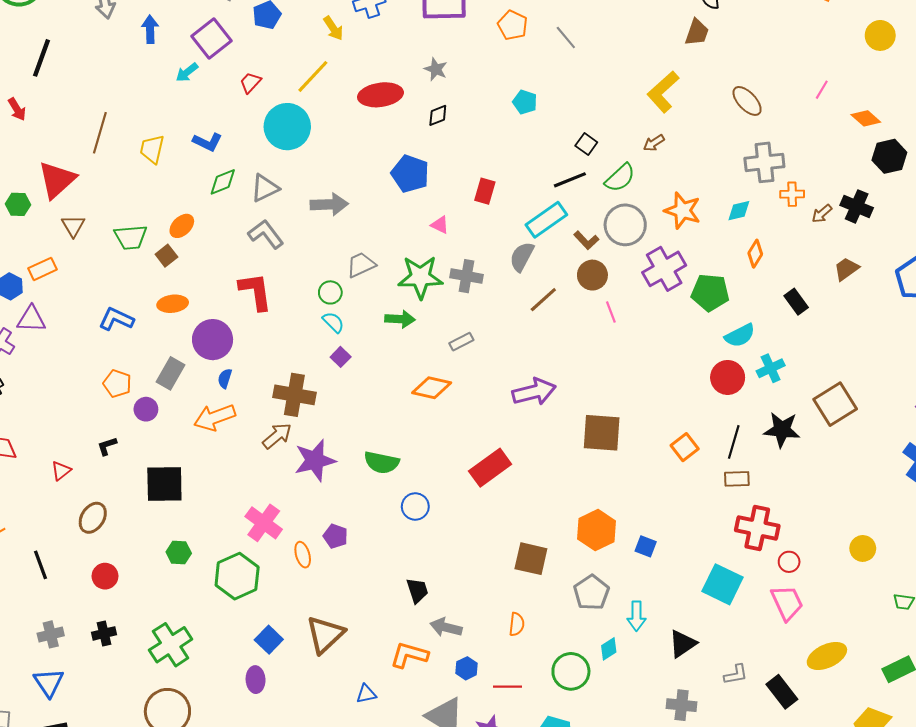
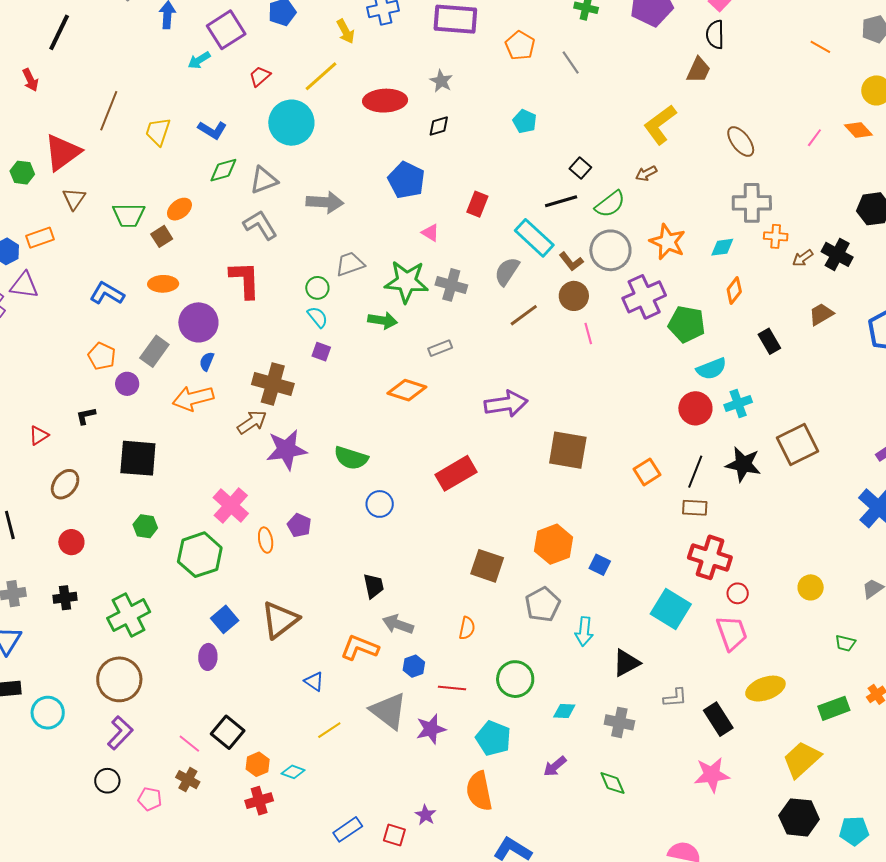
orange diamond: (866, 118) -> (858, 130), moved
cyan rectangle: (546, 220) -> (534, 238), turned 72
purple square: (341, 357) -> (321, 352), turned -30
cyan diamond: (609, 649) -> (564, 711), moved, turned 30
blue triangle: (366, 694) -> (314, 681), turned 40

